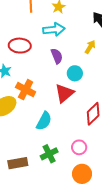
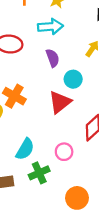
cyan semicircle: (44, 121) -> (25, 149), moved
pink circle: (79, 147) -> (64, 152), moved

